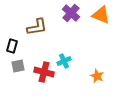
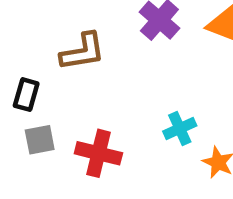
cyan cross: (64, 61) -> (180, 128), moved

